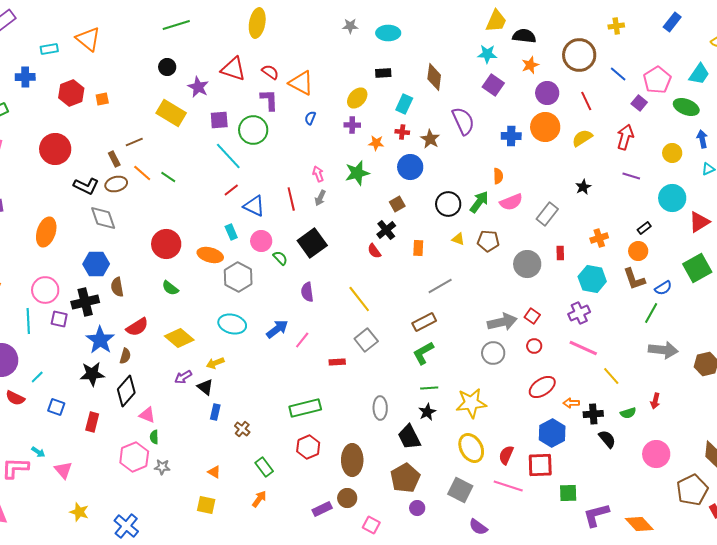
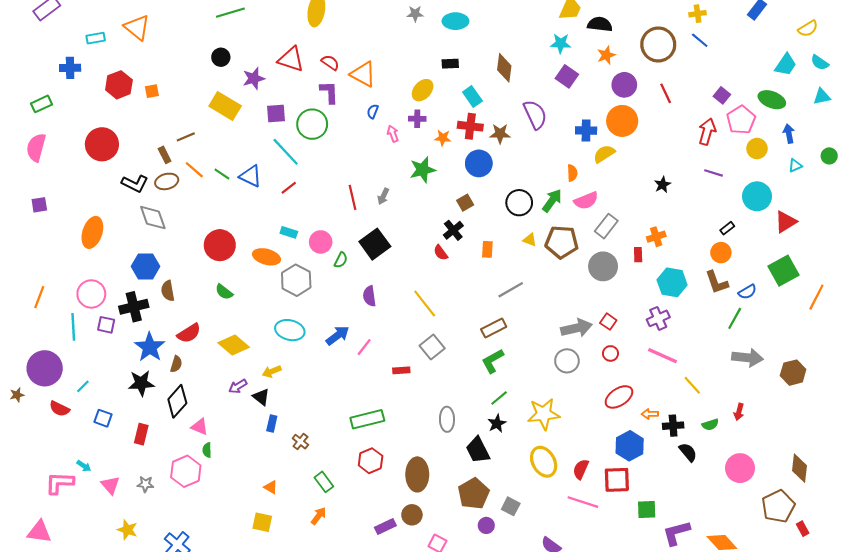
blue line: (618, 74) -> (700, 40), moved
pink pentagon: (657, 80) -> (741, 120), moved
purple star: (198, 87) -> (254, 78), turned 30
cyan rectangle: (404, 104) -> (472, 97), turned -60
red cross: (402, 132) -> (470, 126), size x1.6
yellow semicircle: (582, 138) -> (604, 154), moved
brown star: (430, 139) -> (500, 134), turned -30
pink arrow: (318, 174) -> (393, 134), moved
blue triangle: (254, 206) -> (251, 176), moved
gray rectangle: (547, 214) -> (606, 226), moved
cyan rectangle: (231, 232) -> (289, 232), turned -49
orange cross: (599, 238) -> (656, 237), moved
brown pentagon: (488, 241) -> (562, 242), size x1.4
green semicircle: (280, 258) -> (341, 260), turned 70
green line: (429, 388) -> (499, 398), turned -36
gray star: (162, 467) -> (145, 484), moved
gray square: (460, 490) -> (511, 506), moved, size x0.7

